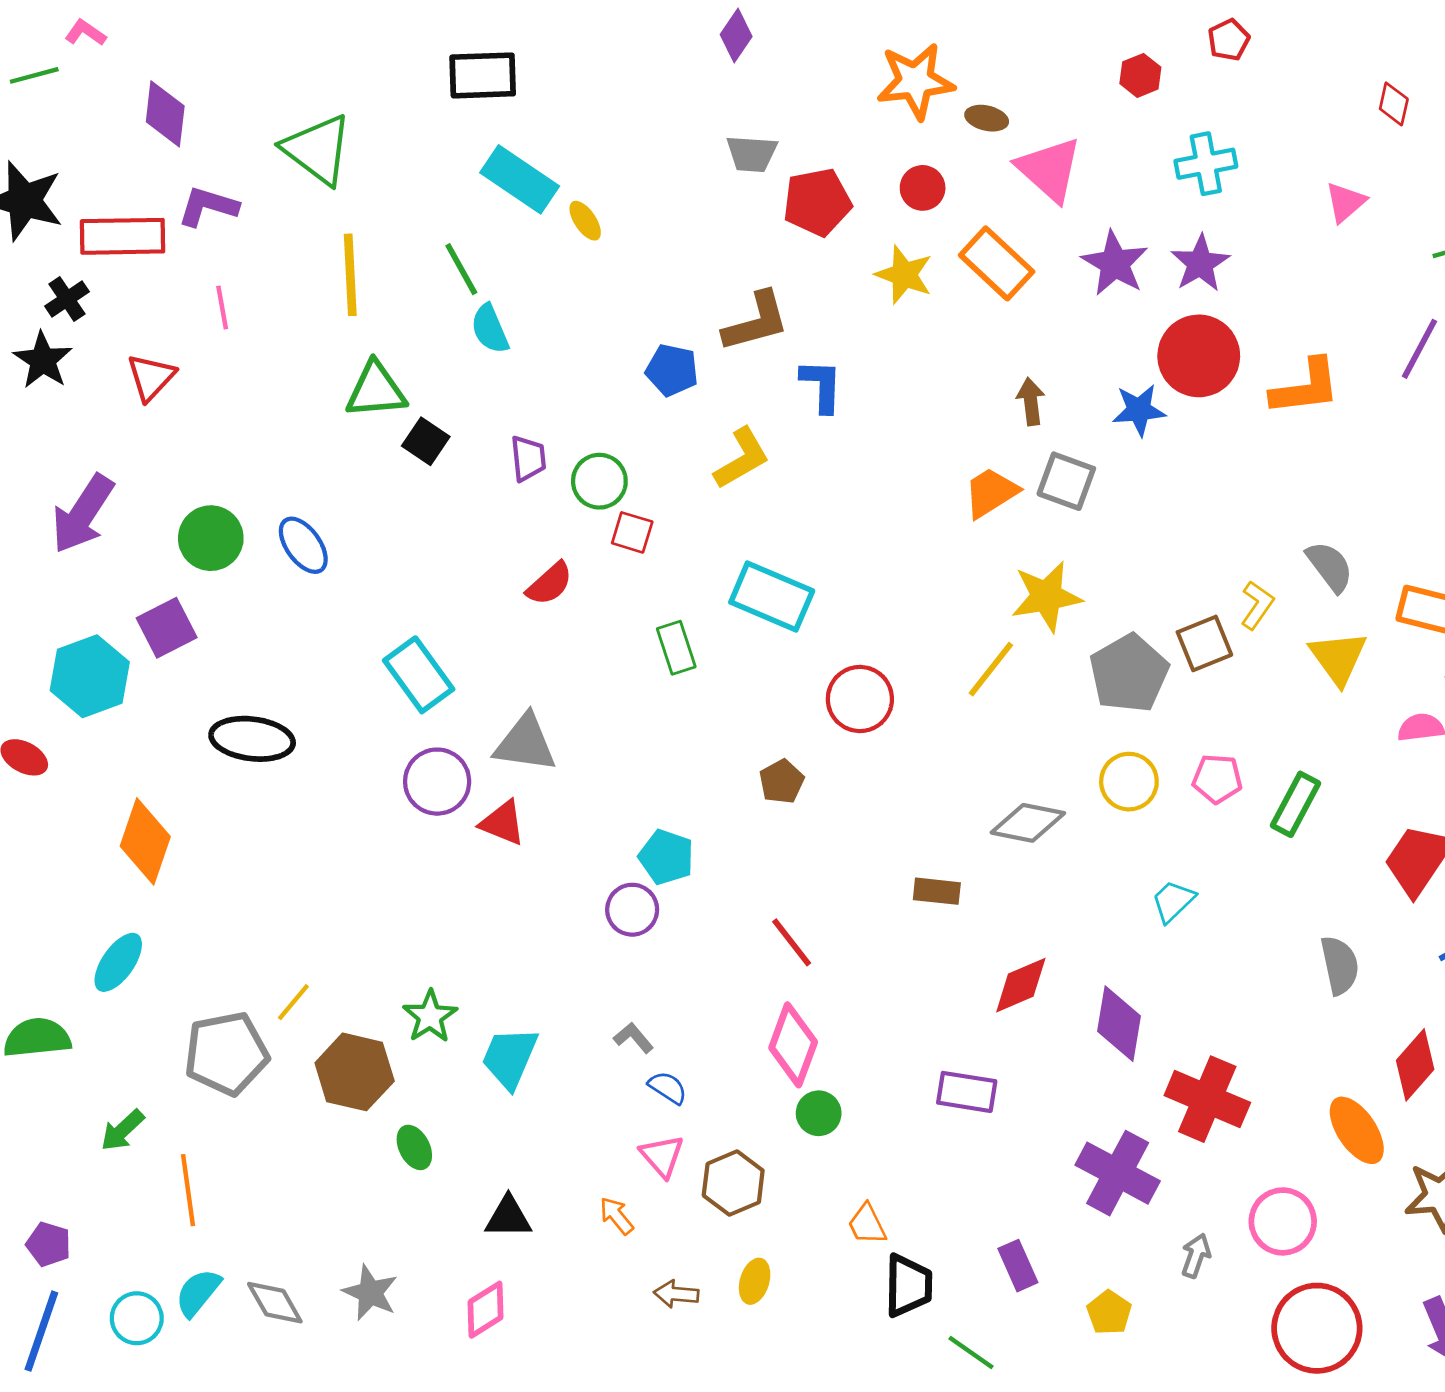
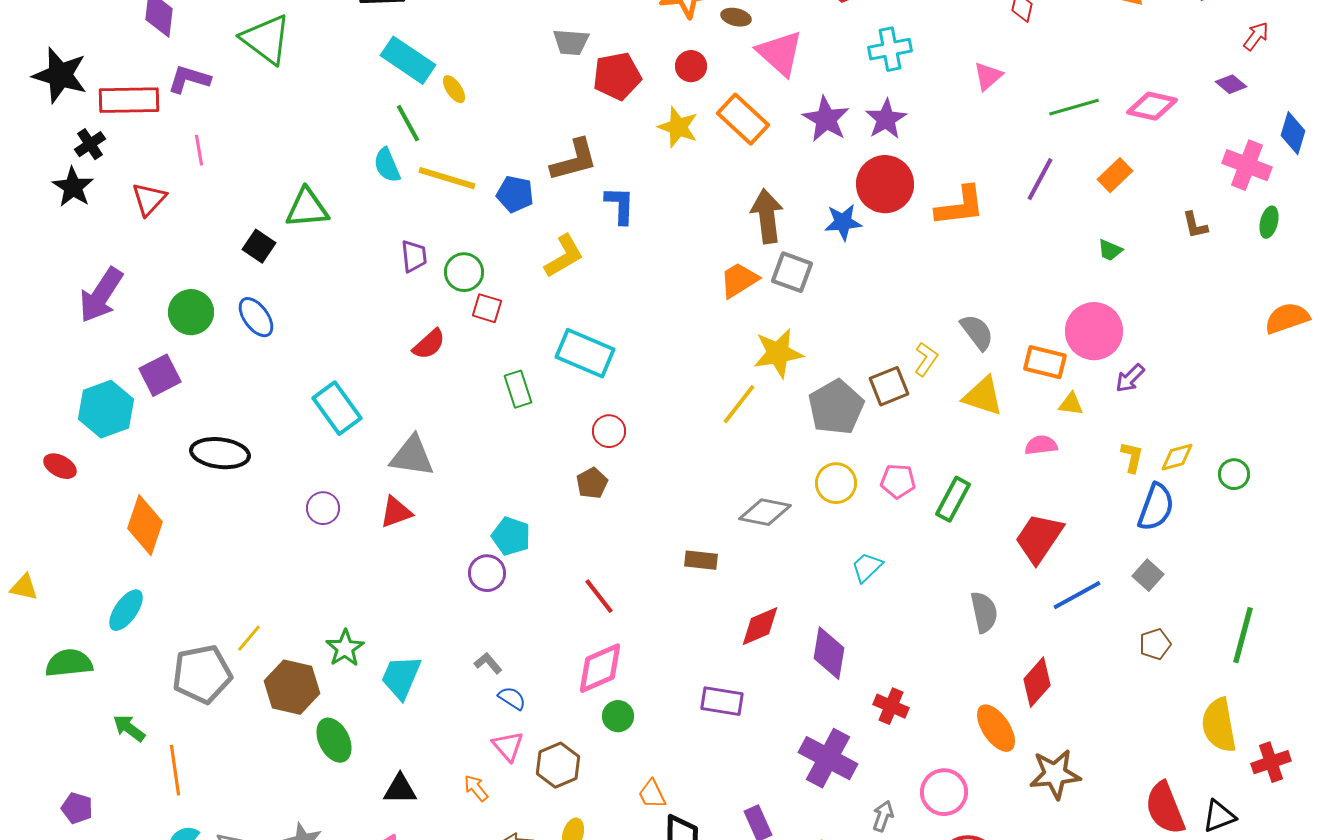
green line: (461, 269) -> (408, 123), moved
yellow line: (350, 275) -> (447, 178), moved, turned -70
brown arrow: (1031, 401) -> (767, 216), size x1.6
black square: (426, 441) -> (259, 246), moved
yellow triangle: (1338, 658) -> (983, 396), turned -36
red circle: (860, 699) -> (609, 431), moved, size x0.7
purple circle: (437, 782) -> (323, 508), moved, size x0.7
red triangle: (503, 823) -> (396, 512), turned -42
pink diamond: (793, 1045) -> (600, 668), turned 46
red cross: (1207, 1099) -> (891, 706), size x0.6
green arrow: (122, 1130) -> (129, 728), turned 80
green ellipse: (414, 1147) -> (334, 740), size x1.4

